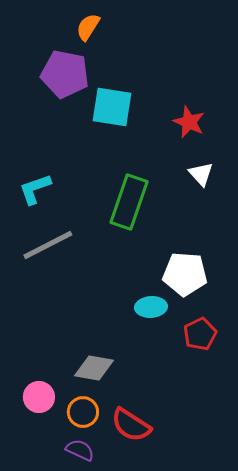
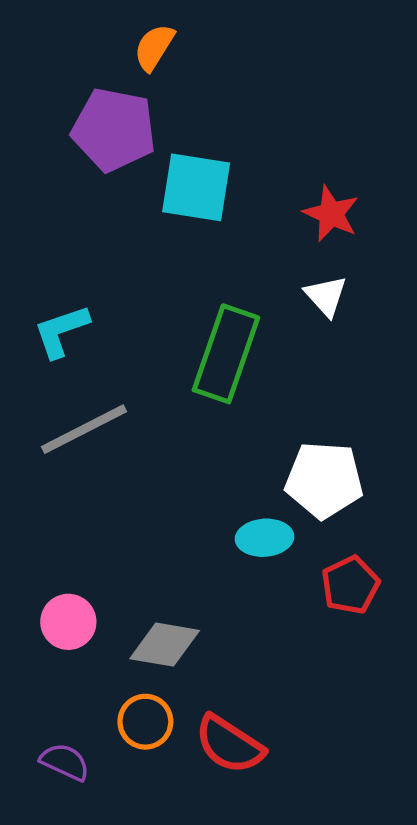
white triangle: (201, 174) -> (326, 296), moved
pink circle: (39, 397) -> (68, 622), moved
purple semicircle: (80, 450) -> (65, 762), moved

